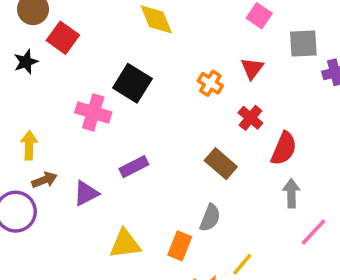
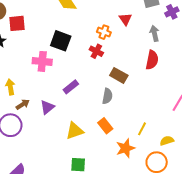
red square: (63, 38) -> (17, 23), turned -30
red cross: (250, 118) -> (96, 51), moved
gray arrow: (291, 193) -> (155, 33), moved
gray semicircle: (210, 218) -> (107, 96), moved
orange rectangle: (180, 246) -> (105, 126), turned -49

